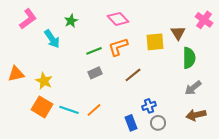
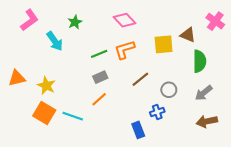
brown triangle: (178, 33) -> (188, 35), turned -35
orange line: (94, 110) -> (99, 99), moved
gray circle: (158, 123) -> (169, 90), moved

